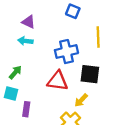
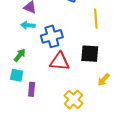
blue cross: (66, 52) -> (52, 36), moved
yellow arrow: (81, 100) -> (104, 80), moved

